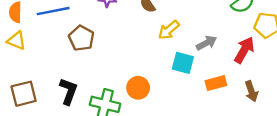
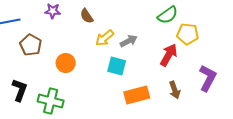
gray arrow: (207, 43) -> (129, 41), moved
orange rectangle: (216, 83) -> (137, 95), moved, size x1.4
orange circle: (138, 88) -> (66, 63), moved

